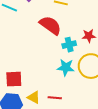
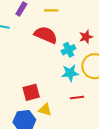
red square: (14, 79) -> (31, 92), moved
red line: (55, 98) -> (77, 98), moved

